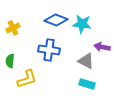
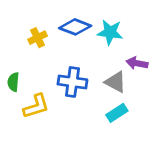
yellow cross: (13, 28) -> (38, 38), moved
blue cross: (49, 50) -> (72, 82), moved
cyan rectangle: (87, 84) -> (117, 113), turned -49

